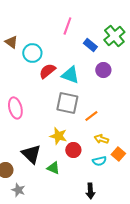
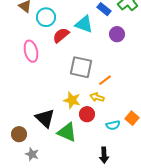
cyan triangle: (70, 75) -> (84, 24), moved
pink ellipse: (15, 108) -> (31, 51), moved
yellow arrow: (101, 139) -> (97, 97), moved
green triangle: (53, 168) -> (67, 132), size x1.5

